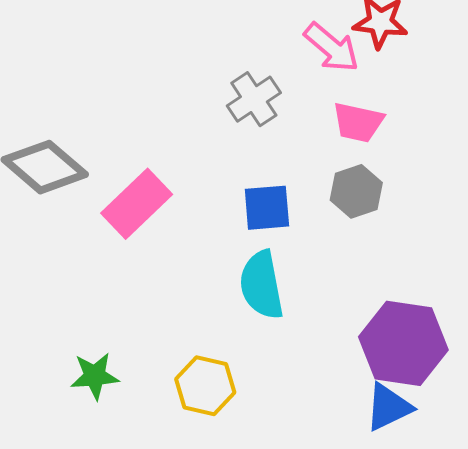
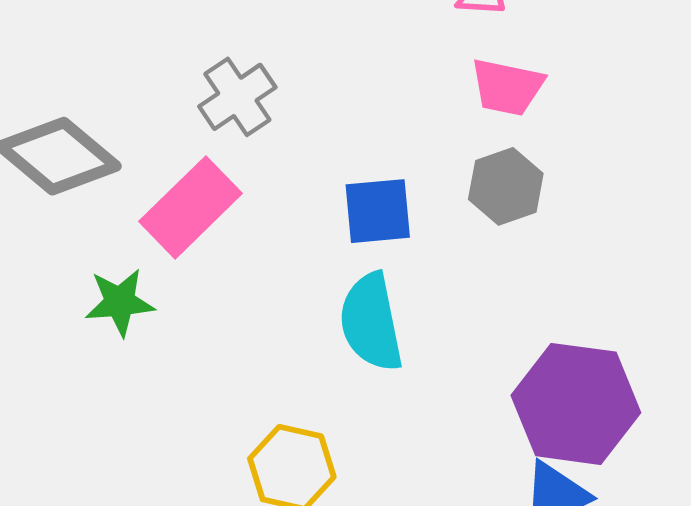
gray cross: (254, 99) -> (237, 97), moved
green star: (95, 376) -> (120, 302), moved

